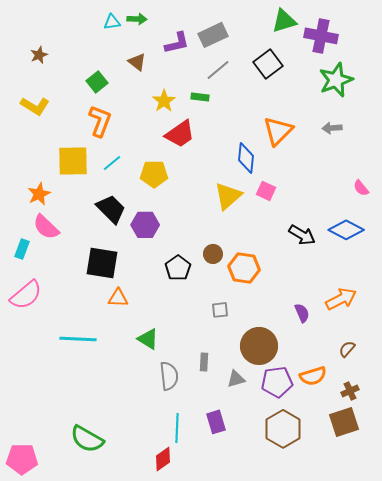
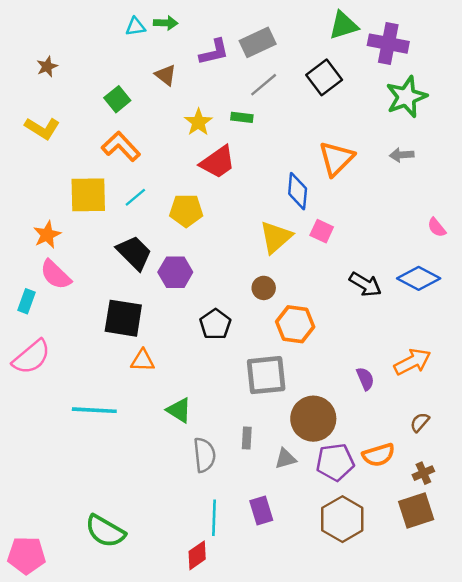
orange L-shape: (100, 121) -> (121, 146), turned -64
brown circle: (213, 254) -> (264, 288), moved
gray square: (220, 310) -> (266, 375), size x2.0

